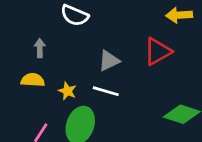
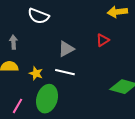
red triangle: (158, 51) -> (103, 40), size x0.6

